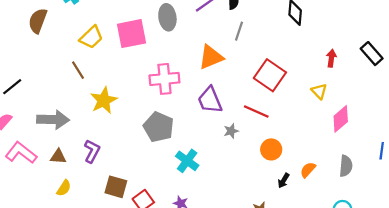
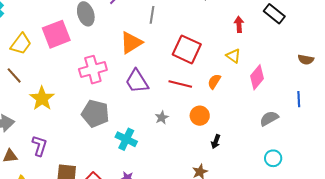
gray star: (231, 131) -> (162, 117), moved
gray semicircle: (346, 166) -> (269, 118), turned -114
orange semicircle: (308, 170) -> (214, 81), moved

